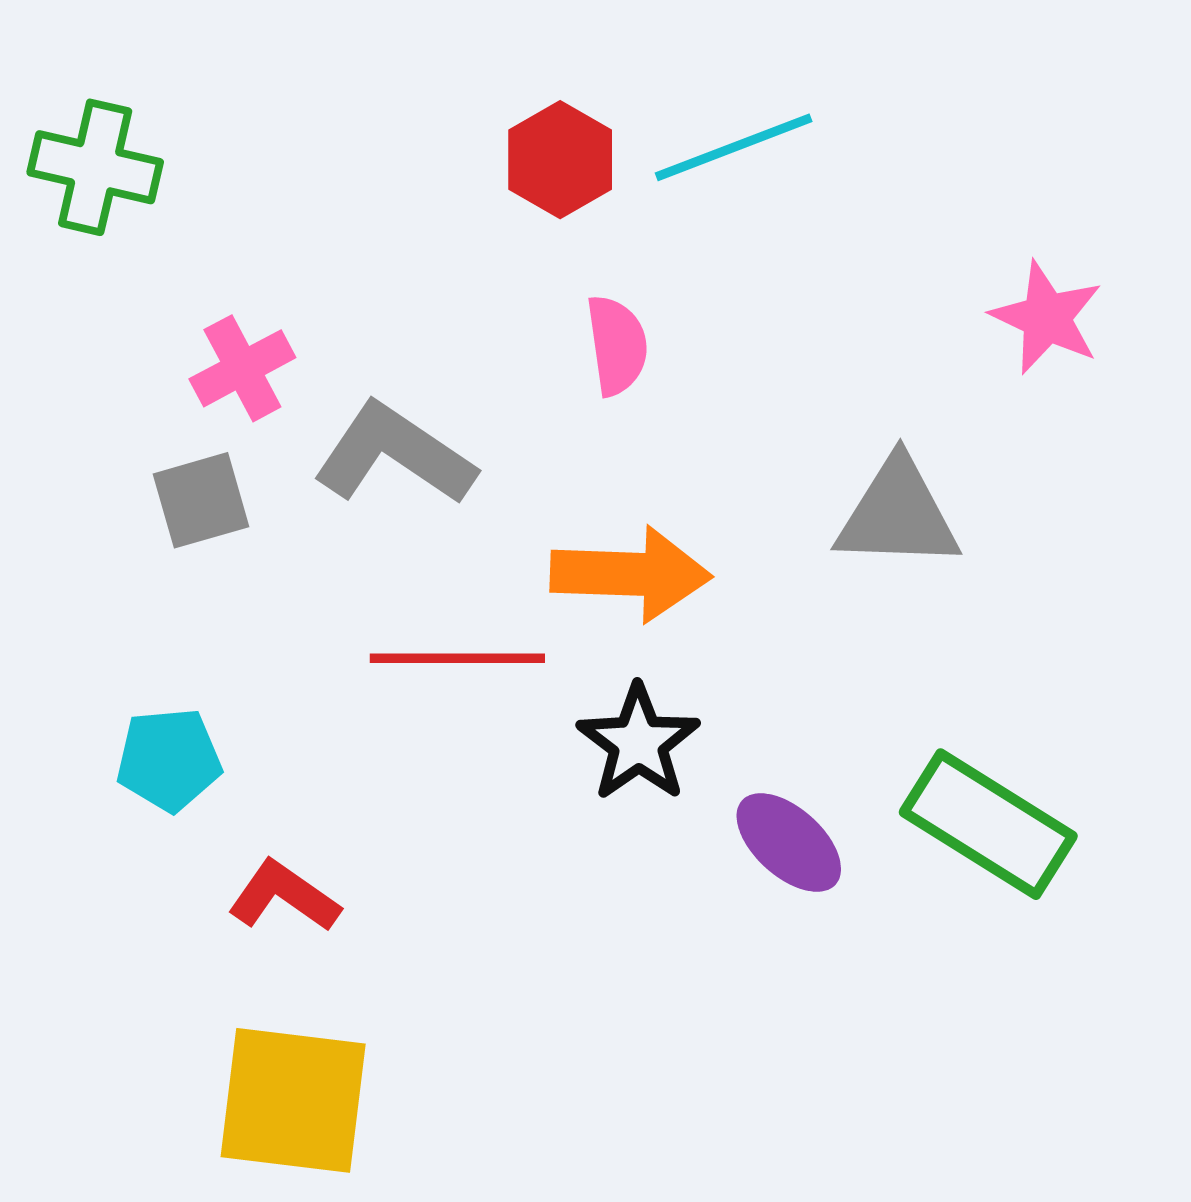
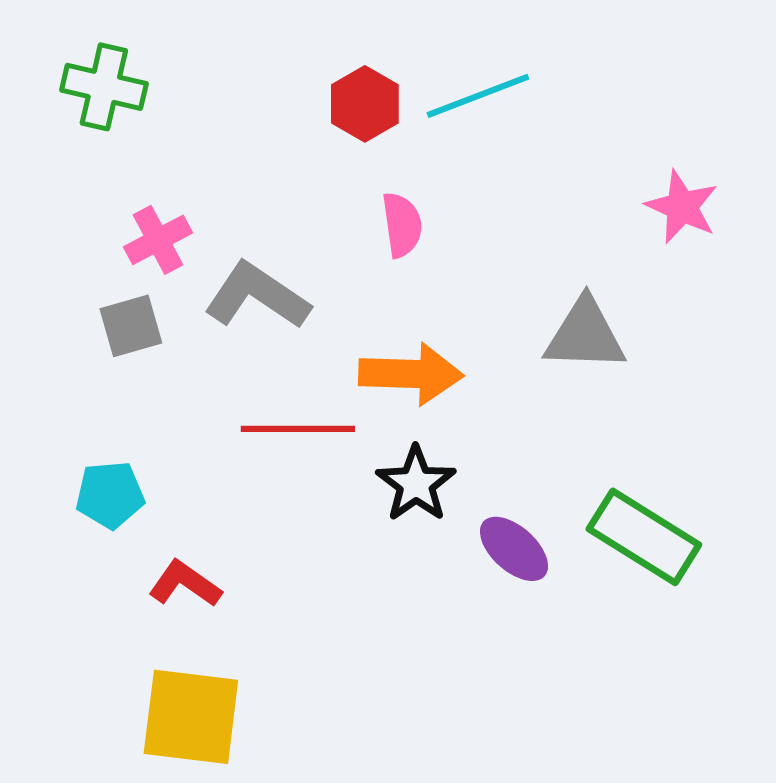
green cross: (95, 167) -> (104, 87), moved

